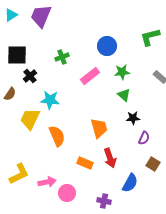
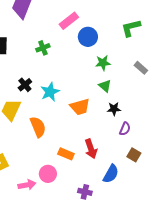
black cross: (30, 76) -> (25, 85), moved
pink rectangle: (90, 76) -> (69, 21), moved
cyan star: (50, 100) -> (50, 92), moved, turned -30
orange trapezoid: (99, 128) -> (80, 107), moved, turned 90
pink arrow: (47, 182) -> (27, 185), moved
pink circle: (67, 193) -> (48, 174), moved

